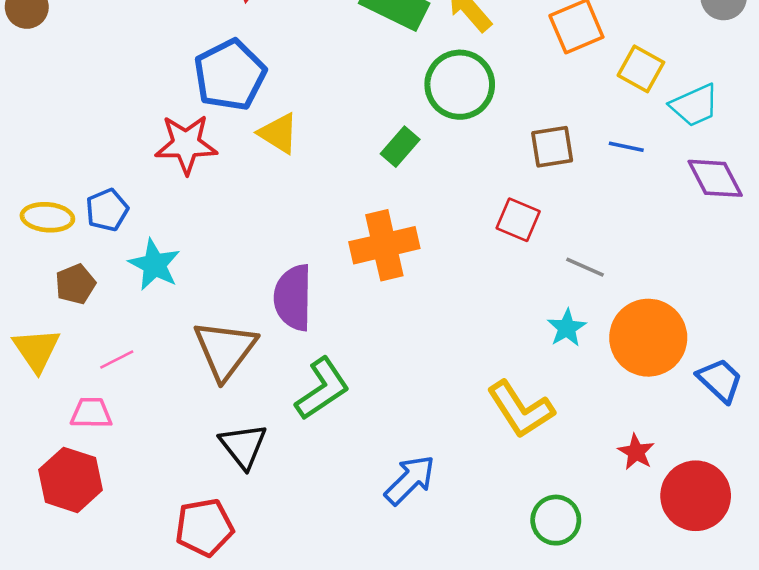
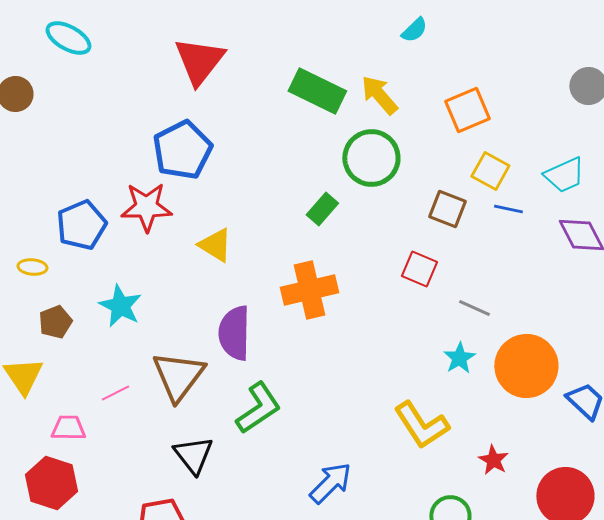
yellow square: (641, 69) -> (490, 171), moved
yellow triangle: (279, 133) -> (215, 245), moved
brown square: (552, 147) -> (447, 209), turned 30
blue pentagon: (107, 210) -> (81, 225), moved, size x1.4
yellow ellipse: (47, 217) -> (32, 267), size x0.7
pink line: (117, 360) -> (115, 393), moved
red star: (636, 452) -> (493, 460), moved

